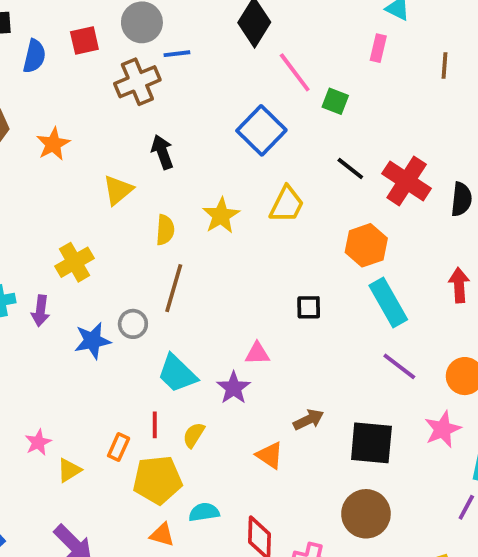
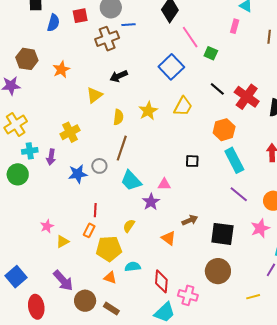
black arrow: (162, 152) -> (119, 76), turned -96
cyan trapezoid: (177, 374) -> (131, 181), moved
red line: (155, 425) -> (95, 210), moved

